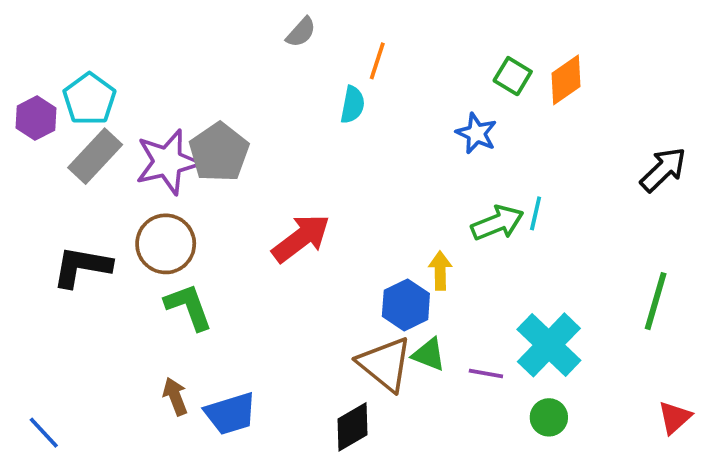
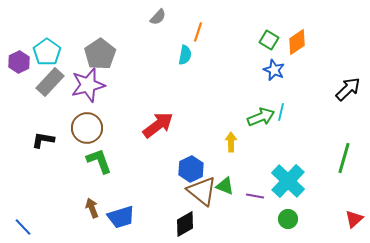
blue star: (476, 133) -> (274, 70), moved
gray pentagon: (219, 152) -> (100, 54), moved
black L-shape: (82, 267) -> (43, 140), size x0.7
blue hexagon: (406, 305) -> (191, 169), moved

